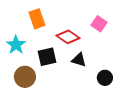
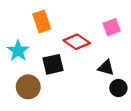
pink square: (99, 24) -> (112, 27), turned 35
black triangle: (79, 60) -> (106, 68), moved

